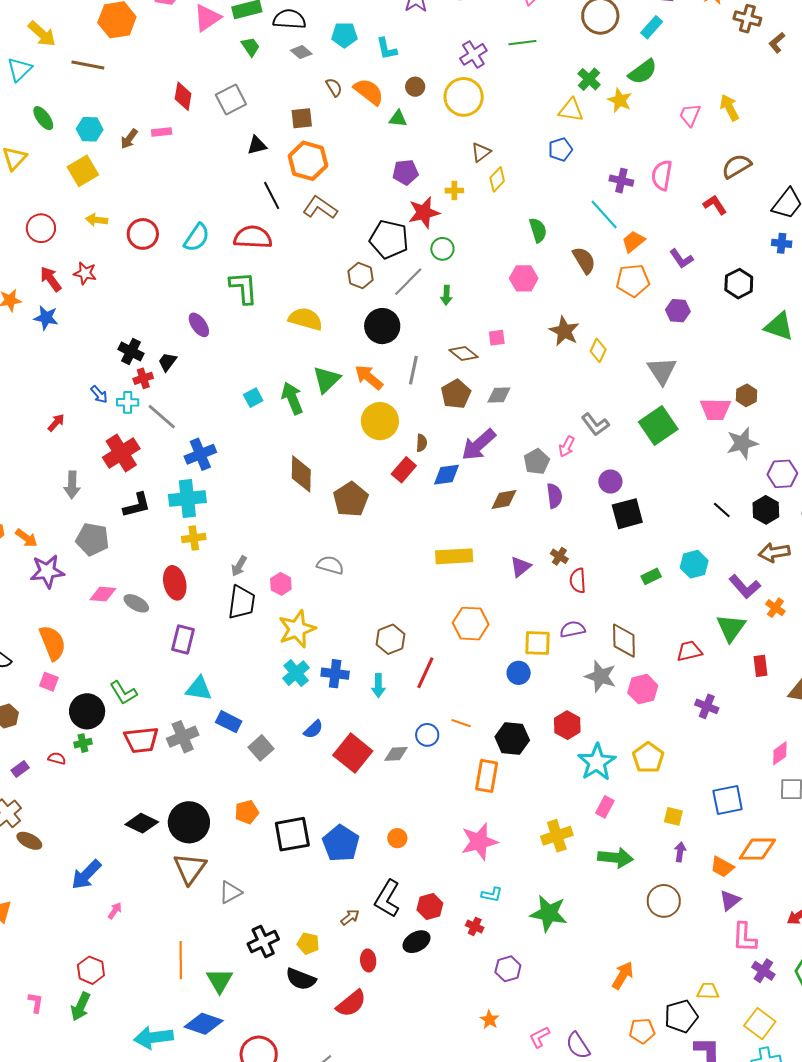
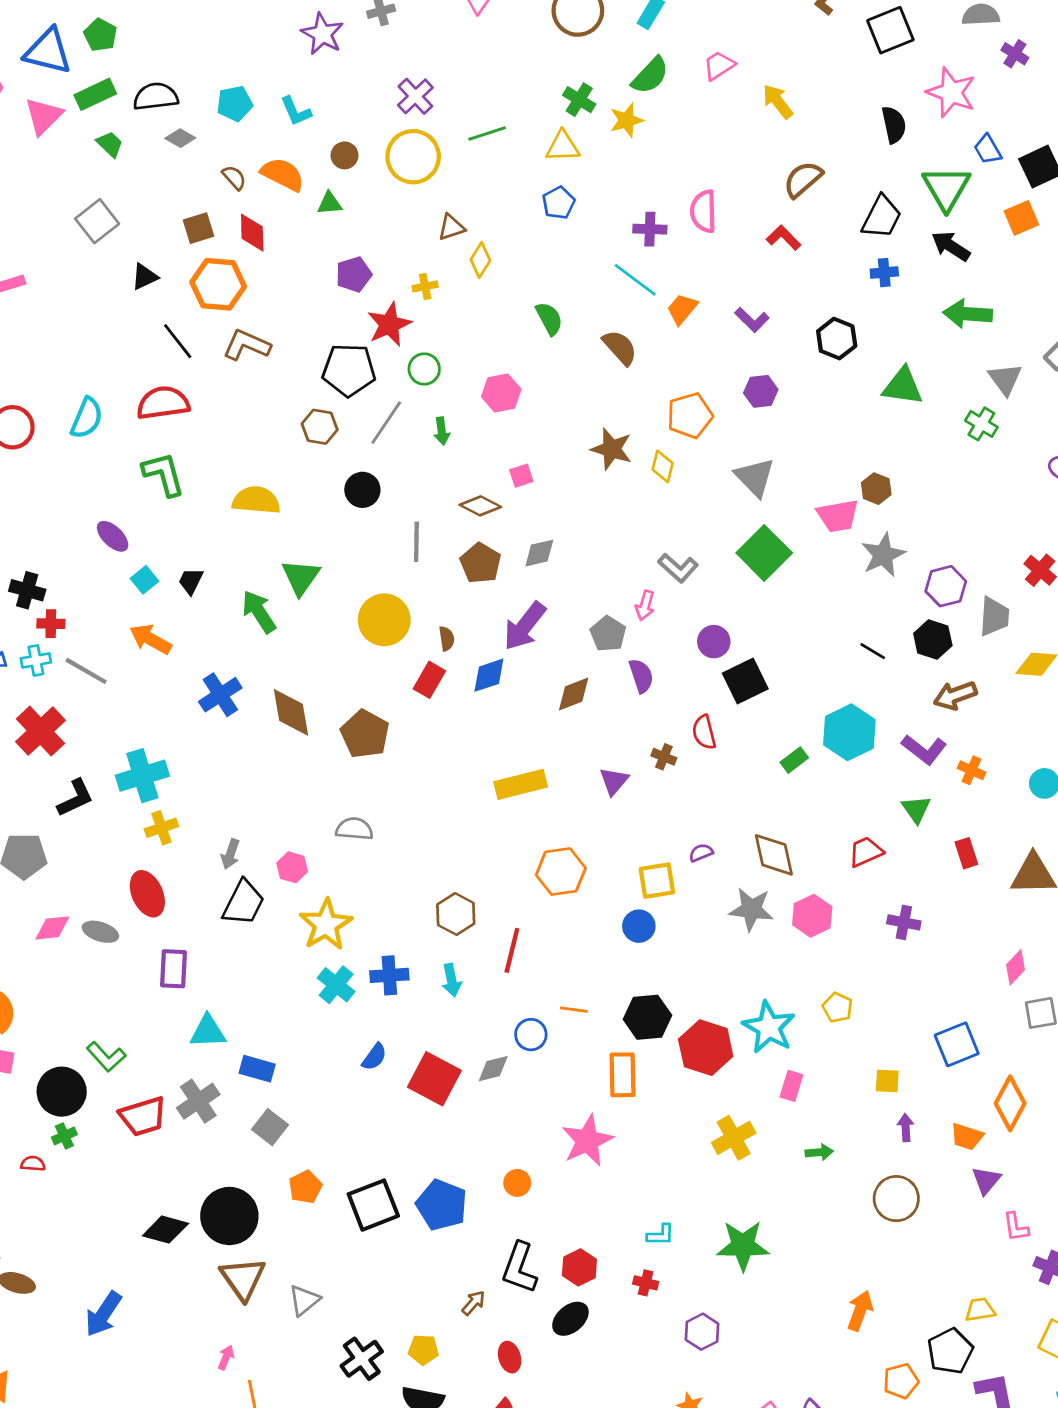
green line: (522, 43) -> (487, 133), moved
red diamond: (183, 96) -> (252, 233), moved
yellow star: (620, 100) -> (626, 120), turned -30
pink trapezoid: (690, 115) -> (719, 66), moved, turned 45
brown triangle: (481, 152) -> (451, 227), turned 30
pink hexagon: (524, 278) -> (501, 393), moved
orange pentagon: (633, 281) -> (690, 416), moved
black circle: (382, 326) -> (362, 490), size x0.7
black trapezoid: (167, 362) -> (191, 581), moved
orange arrow: (369, 377) -> (151, 639), moved
red cross: (143, 378) -> (51, 624), turned 30
cyan square: (253, 398) -> (145, 580), moved
blue cross: (200, 454) -> (220, 695), moved
cyan hexagon: (694, 564) -> (849, 732), size x1.4
red semicircle: (578, 581) -> (704, 732), moved
black trapezoid: (242, 602) -> (243, 903), turned 30
green triangle: (731, 628) -> (916, 809), size x0.7
purple semicircle: (573, 629) -> (701, 853), size x0.7
red hexagon: (567, 725) -> (706, 1048), moved, size x1.4
gray square: (261, 748) -> (270, 1127), moved
yellow pentagon: (648, 758) -> (838, 1008), size x0.7
pink star: (479, 842) -> (587, 1141), moved
orange diamond: (757, 849) -> (1010, 1103), turned -51
green arrow: (616, 858) -> (819, 1152), size x0.6
pink arrow: (115, 911) -> (226, 1357), moved
pink L-shape: (745, 937) -> (1016, 1227), size x0.7

